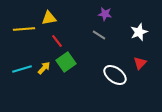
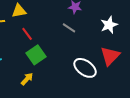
red triangle: (140, 63) -> (110, 56), size x1.5
yellow arrow: (44, 68) -> (27, 79), moved

